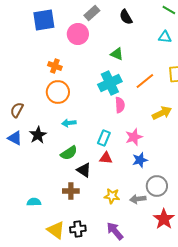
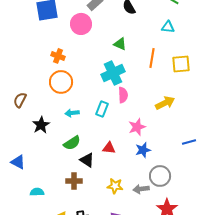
orange line: (145, 81) -> (152, 58), moved, turned -42
blue triangle: (15, 138) -> (18, 162), moved
cyan rectangle: (104, 138) -> (102, 109), moved

